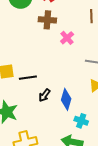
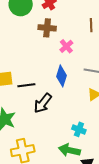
black arrow: (44, 95) -> (43, 103), size x1.5
blue diamond: (66, 99) -> (61, 76), moved

